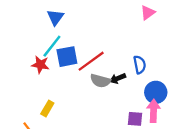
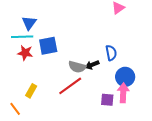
blue triangle: (55, 17) -> (29, 23), moved
cyan line: (52, 46) -> (22, 37), moved, turned 50
red line: (91, 61) -> (70, 86), moved

